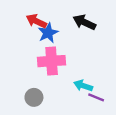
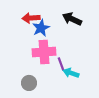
red arrow: (36, 21) -> (31, 18), turned -30
purple line: (96, 97) -> (61, 64), moved, turned 48

